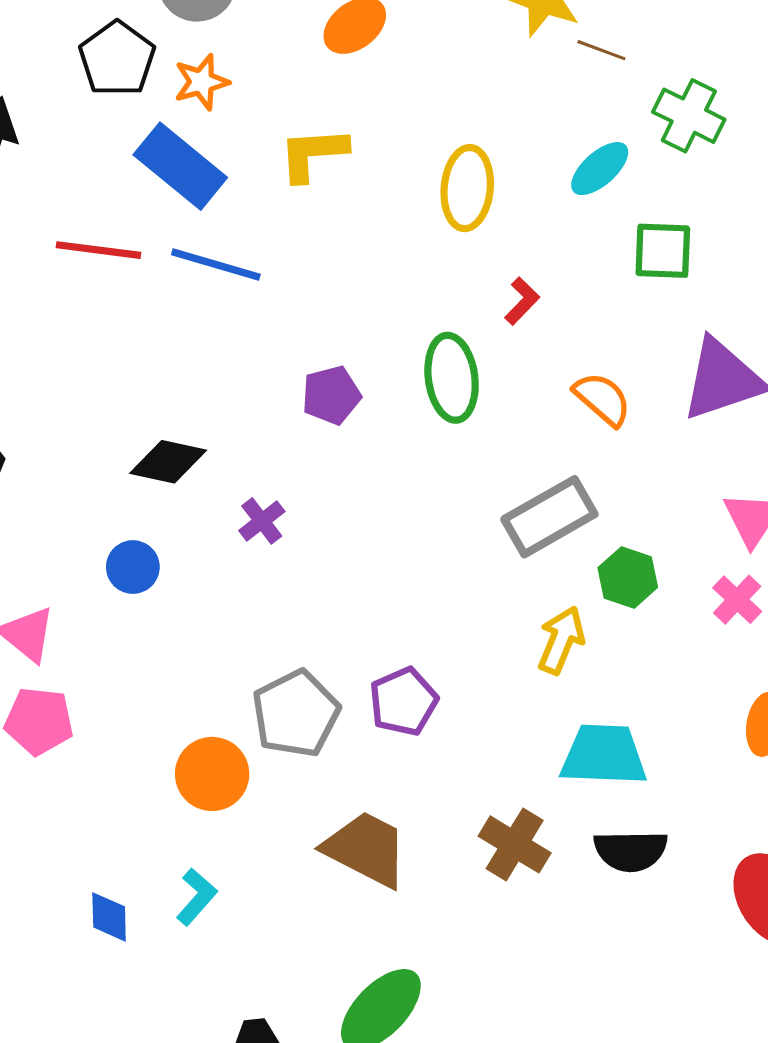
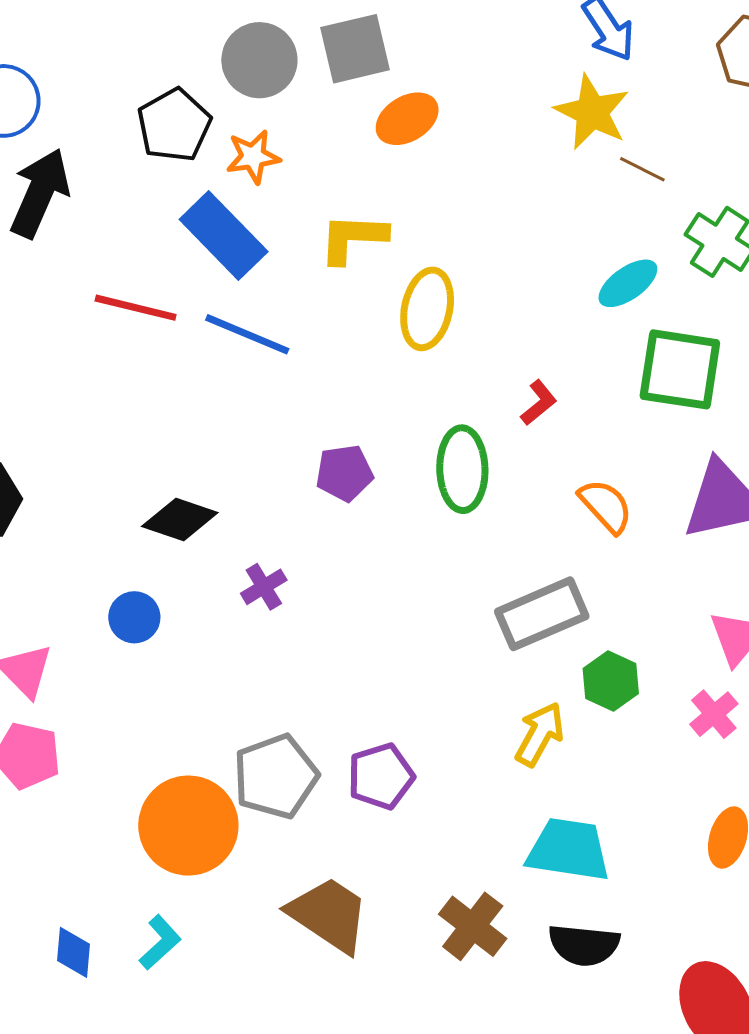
yellow ellipse: (467, 188) -> (427, 309), moved
green square: (663, 251) -> (680, 369), size x1.4
orange circle: (212, 774) -> (188, 826), size x1.4

